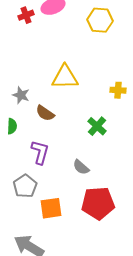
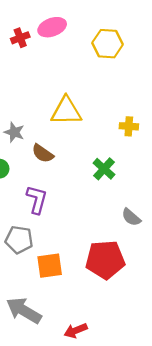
gray semicircle: (81, 167) -> (131, 217), moved
gray pentagon: (25, 186) -> (19, 240), turned -30

